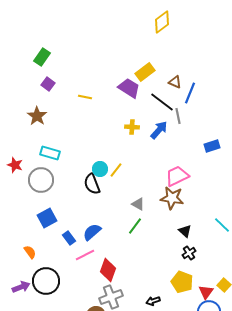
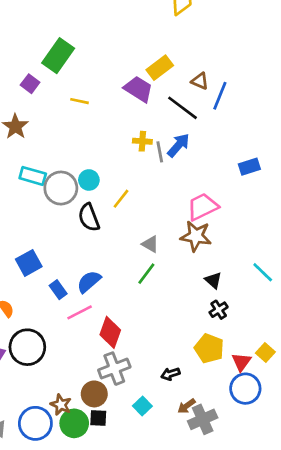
green rectangle: (42, 57) -> (58, 56), moved, size x1.4
gray line: (178, 116) -> (160, 152), moved
cyan circle: (100, 169) -> (89, 180), moved
gray circle: (41, 180) -> (61, 188), moved

